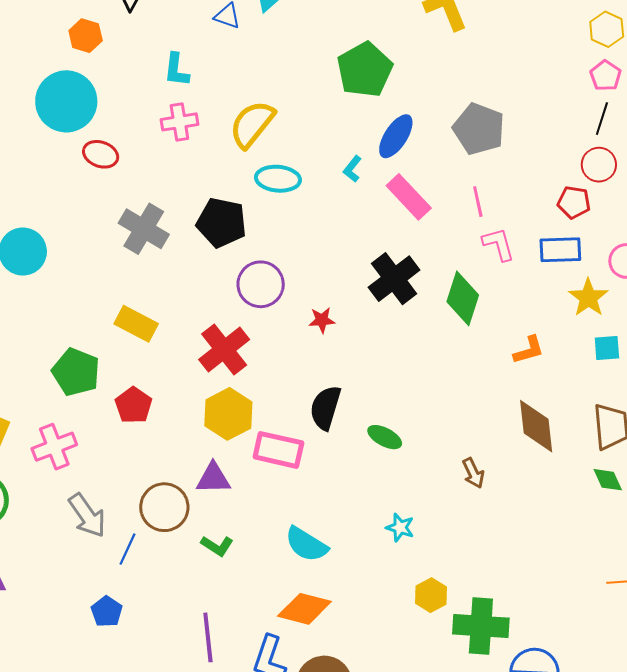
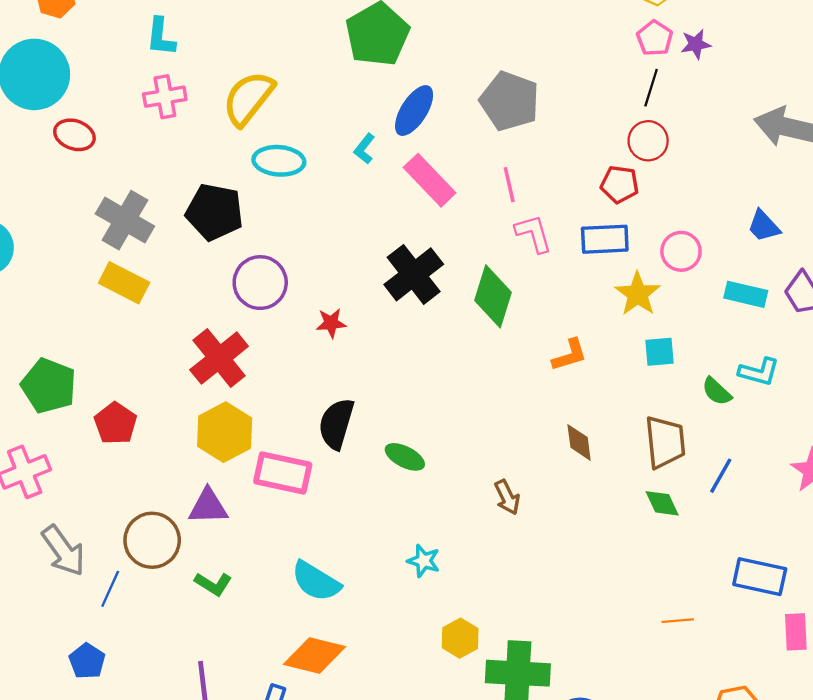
yellow rectangle: (136, 324) -> (124, 283), moved
brown diamond: (536, 426) -> (579, 442), size x0.6

